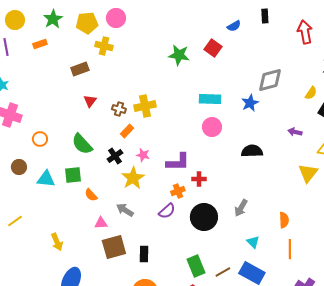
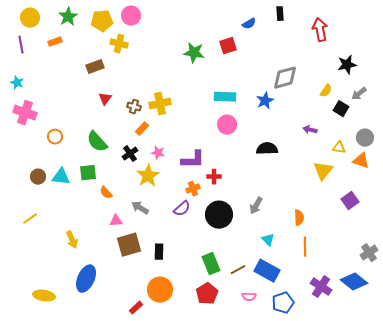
red square: (213, 48) -> (228, 46), turned 36
brown circle: (19, 167) -> (38, 177), moved

